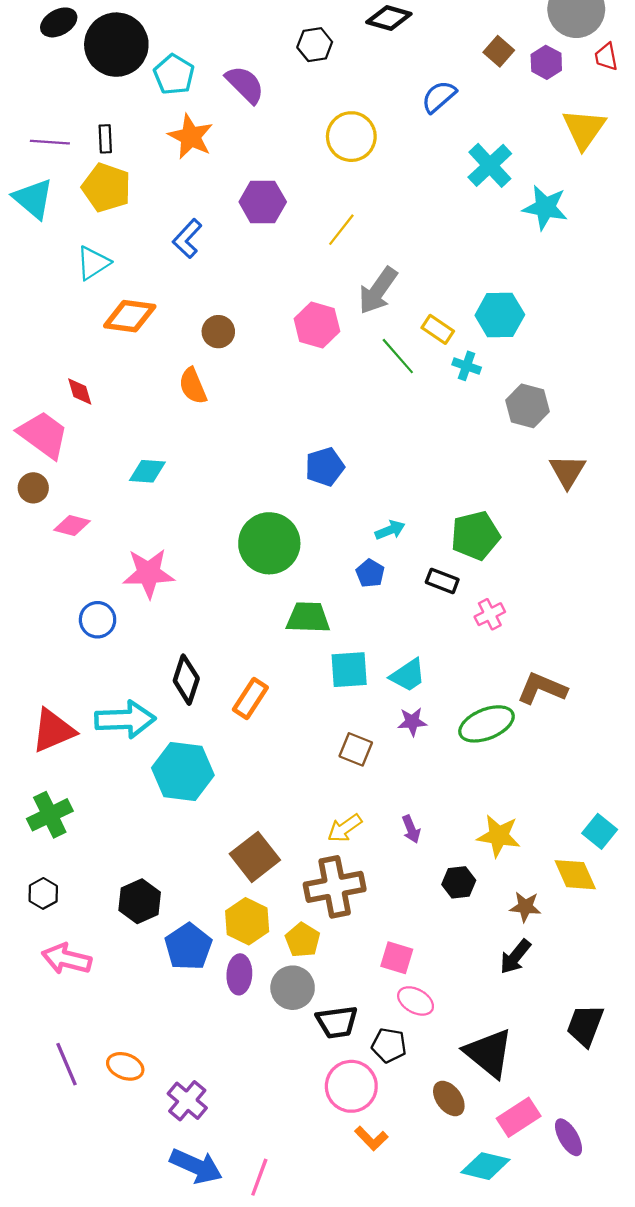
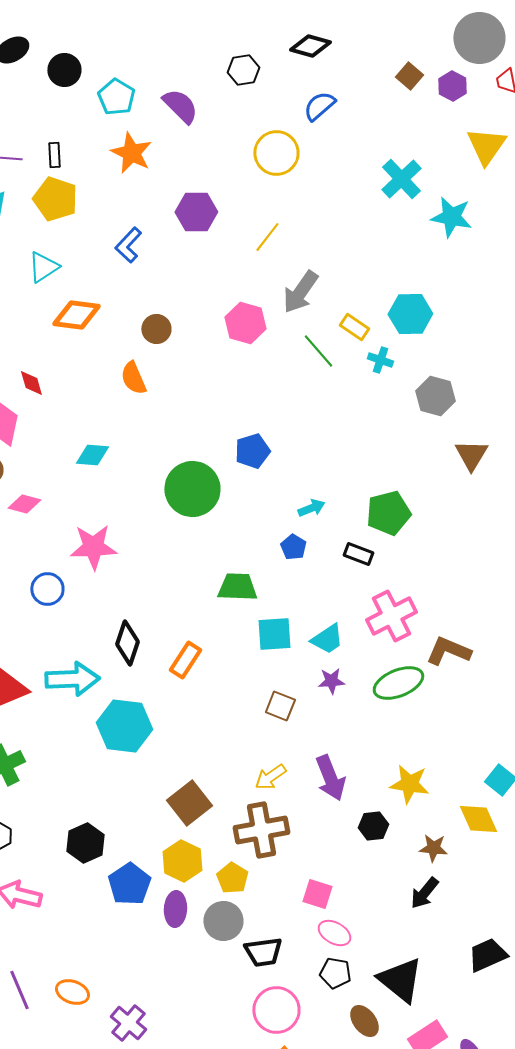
black circle: (116, 45) -> (64, 70), size x0.6
blue semicircle: (439, 97) -> (319, 106), moved
green circle: (269, 543) -> (192, 489), moved
pink cross: (490, 614) -> (391, 616), moved, size x1.8
purple arrow: (411, 829) -> (330, 778), size x1.8
black trapezoid: (585, 1025) -> (487, 955), turned 45
black pentagon: (389, 1045) -> (335, 973), moved

